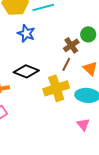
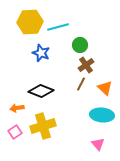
green circle: (88, 34) -> (80, 45), moved
yellow cross: (56, 88) -> (43, 126), moved

